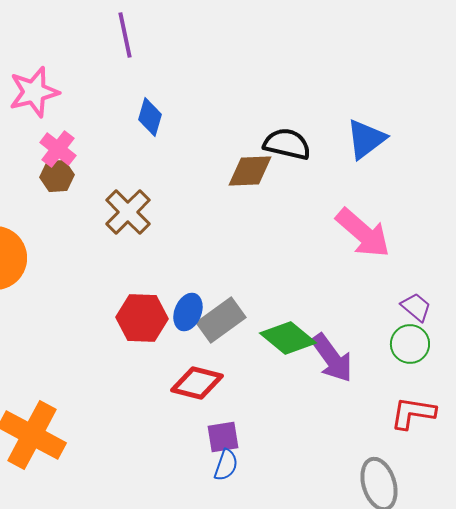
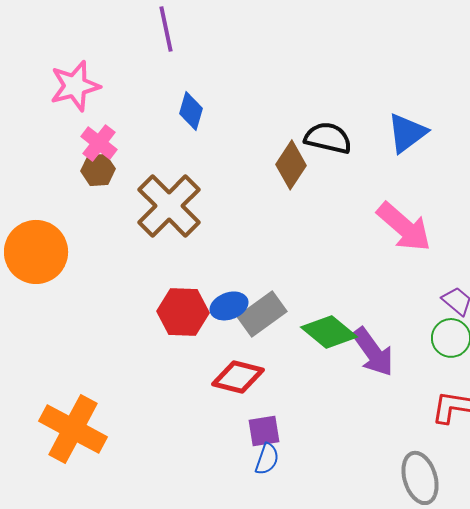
brown diamond: (250, 171) -> (291, 165), turned -54
brown cross: (128, 212) -> (169, 206), size x1.4
blue ellipse: (188, 312) -> (229, 306), turned 48

